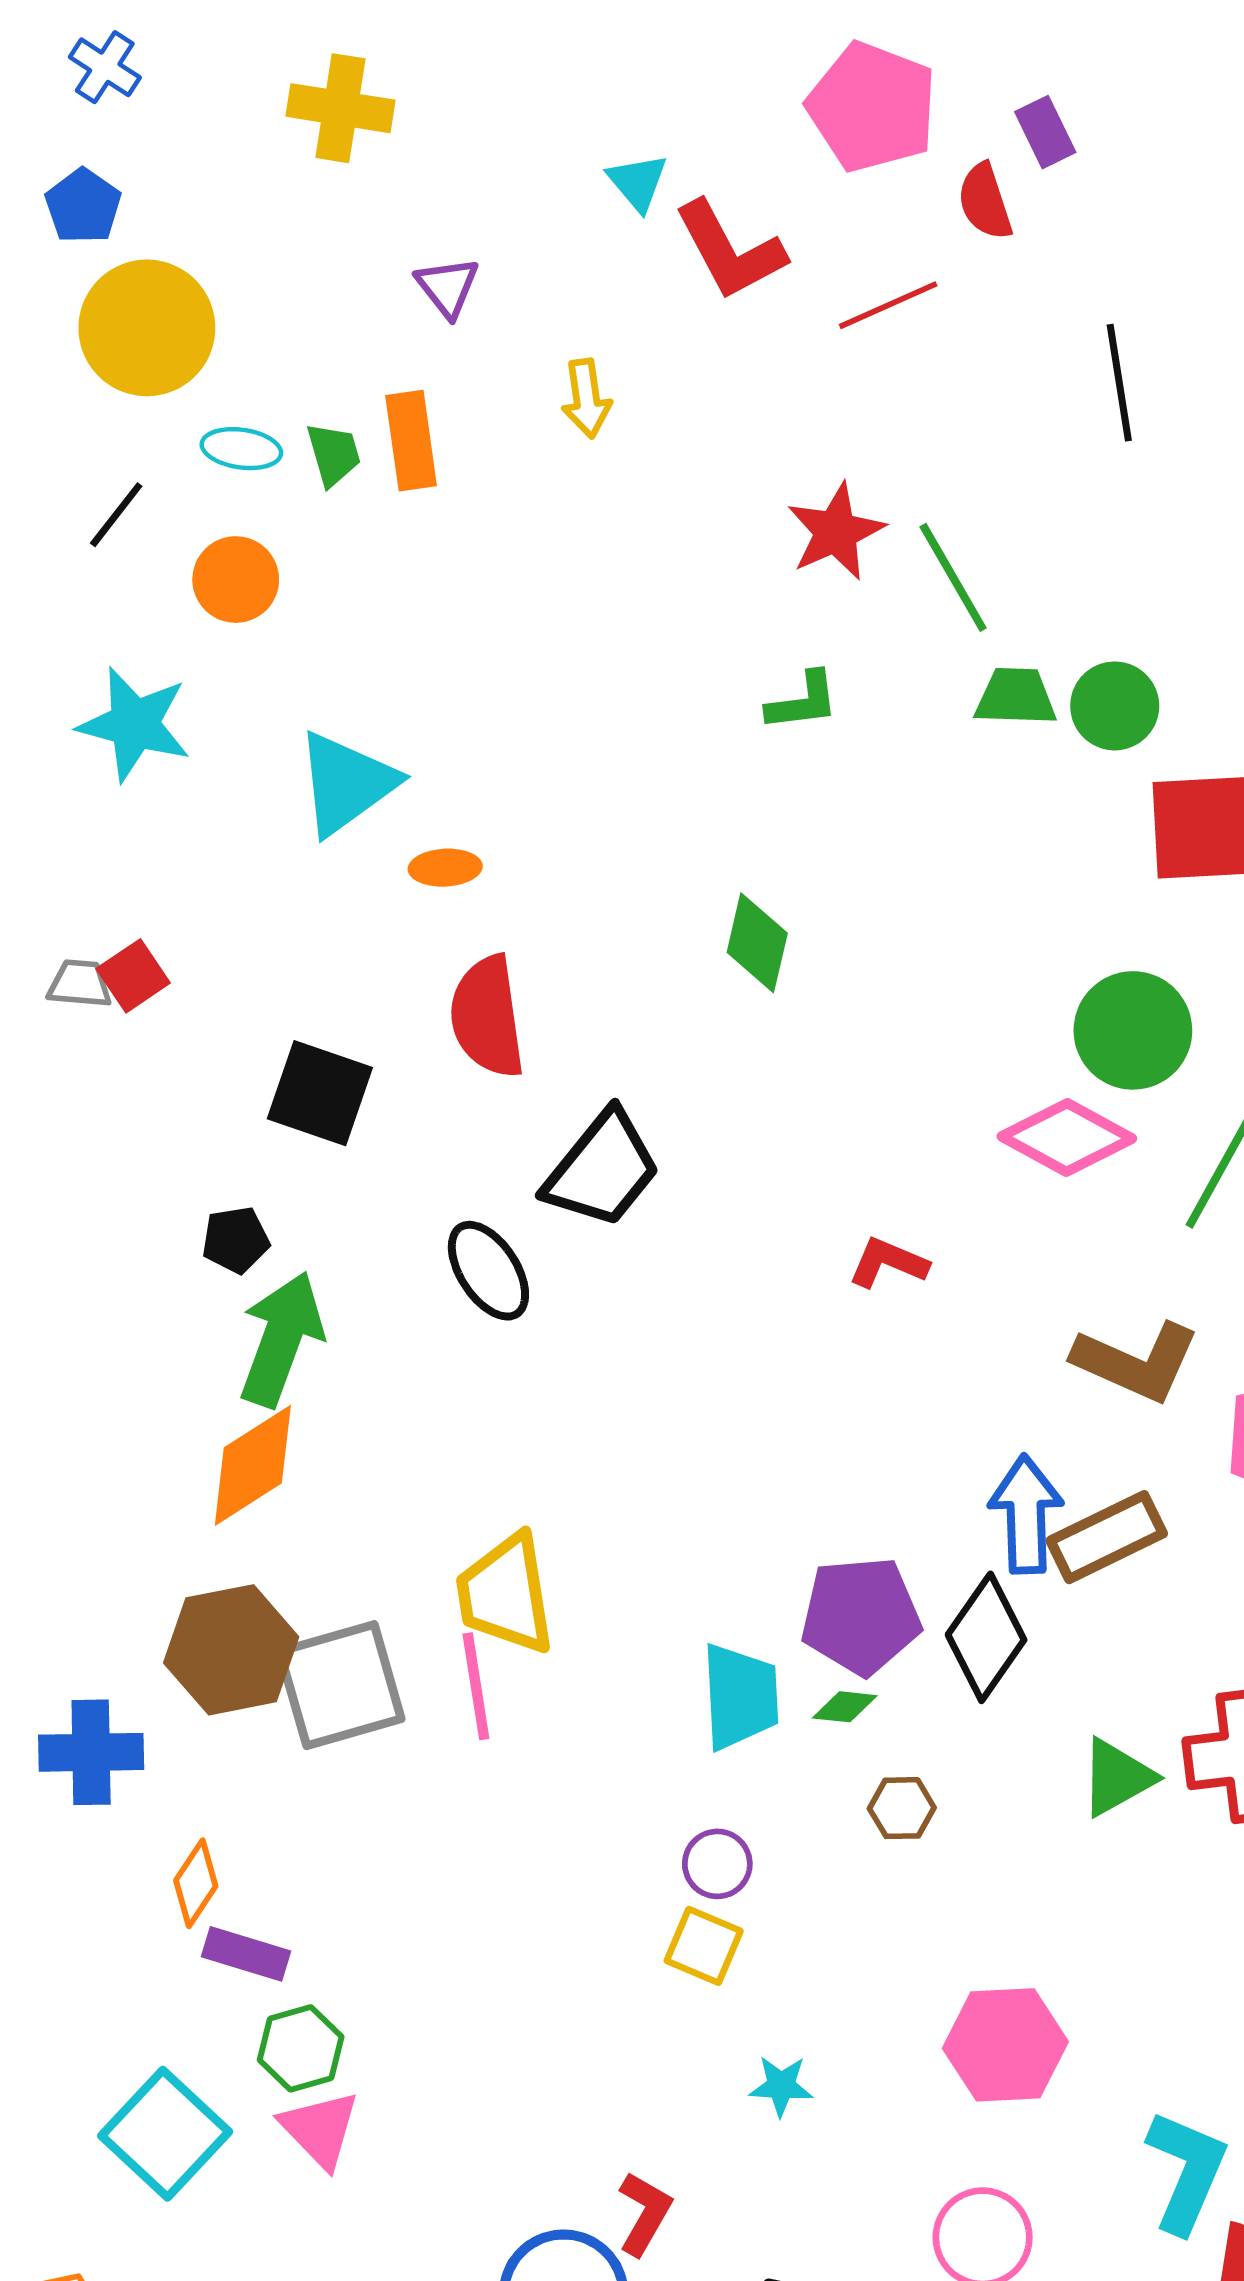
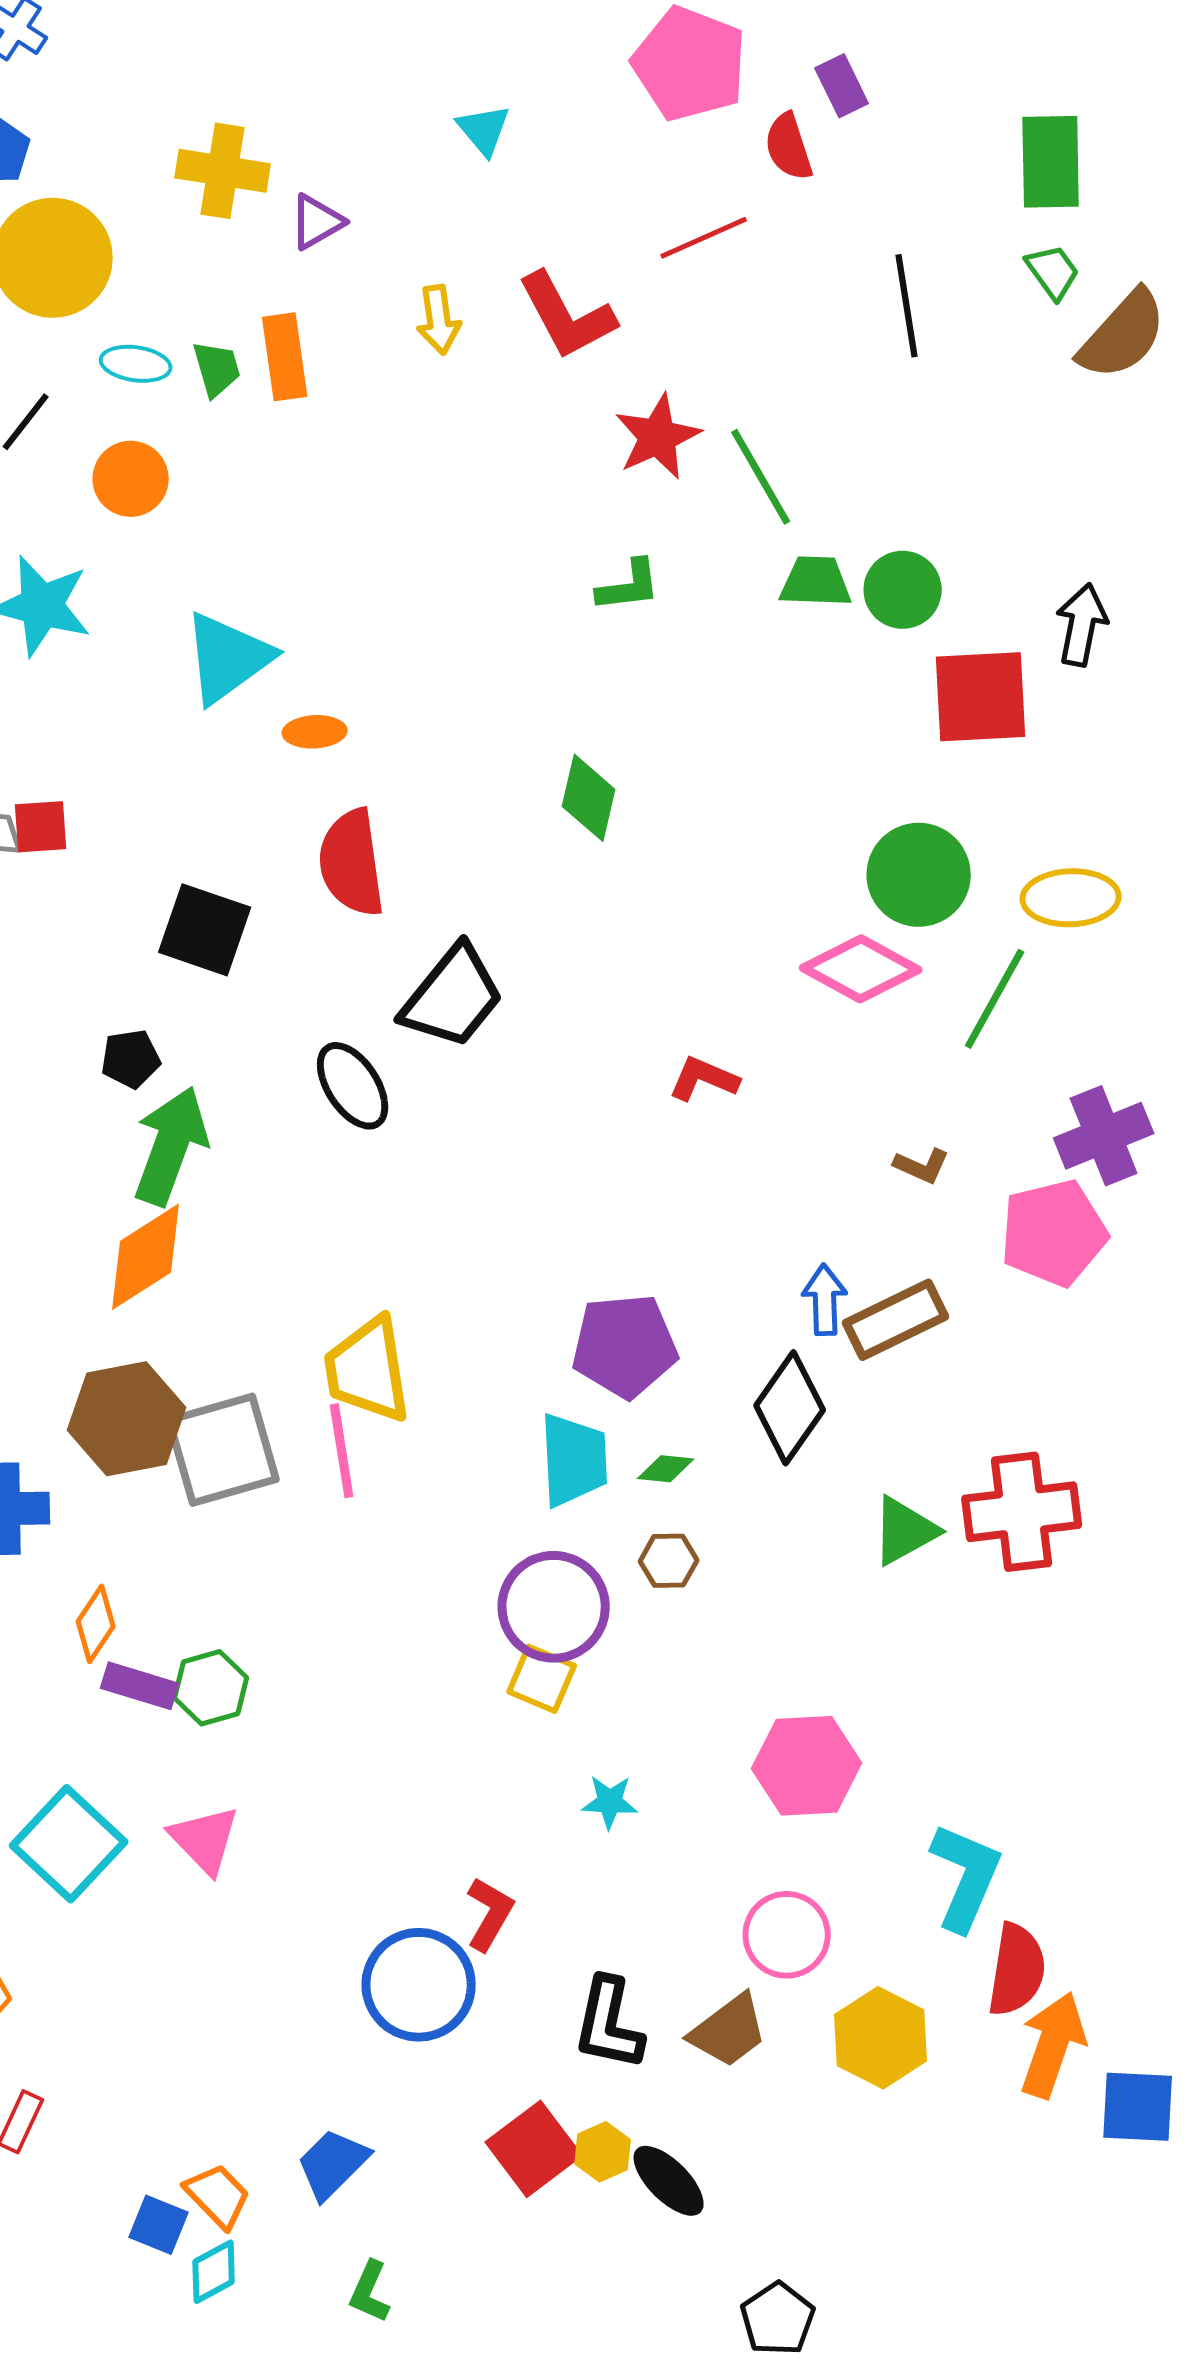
yellow cross: (340, 108) -> (223, 171), moved
red L-shape: (730, 250) -> (567, 316), moved
purple triangle: (447, 287) -> (317, 222), turned 38
red square: (133, 976) -> (41, 827), turned 30
brown L-shape: (1136, 1362) -> (922, 1166), size x0.5
blue arrow: (1026, 1514) -> (825, 1300), size x0.7
purple pentagon: (861, 1616) -> (625, 1346), moved
brown hexagon: (902, 1808) -> (669, 1561), moved
purple circle: (717, 1864) -> (554, 1607), size x1.8
green hexagon: (301, 2048) -> (211, 1688), moved

